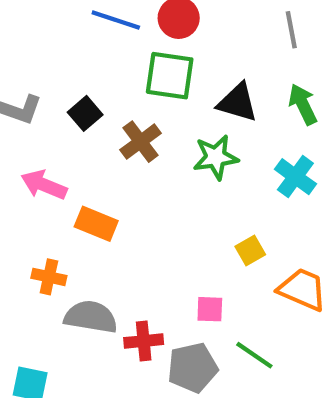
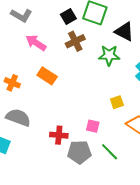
black square: (85, 113) -> (68, 17), moved
pink arrow: (44, 185) -> (36, 43), moved
orange cross: (49, 277) -> (12, 83), moved
gray semicircle: (91, 317) -> (18, 117), moved

